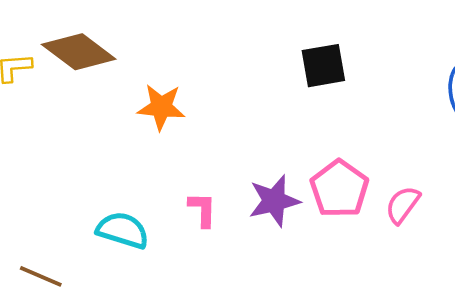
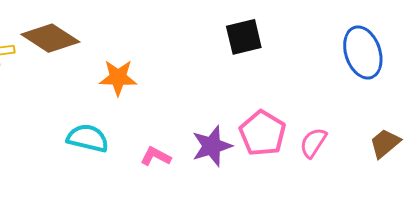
pink L-shape: (202, 210) -> (156, 156), turned -60
cyan semicircle: (123, 230) -> (88, 138), moved

